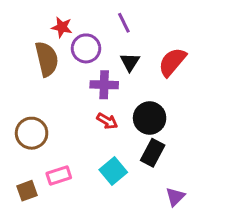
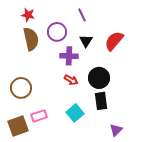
red star: (62, 27) -> (28, 15), moved
black rectangle: (153, 153) -> (101, 101), turned -36
brown square: (27, 191) -> (18, 126), size x1.5

